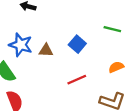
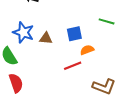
blue square: (77, 44) -> (74, 34), turned 35
orange semicircle: (116, 67) -> (87, 50), moved

